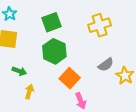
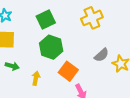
green arrow: (19, 71) -> (12, 66), moved
yellow arrow: (29, 92) -> (36, 78), moved

